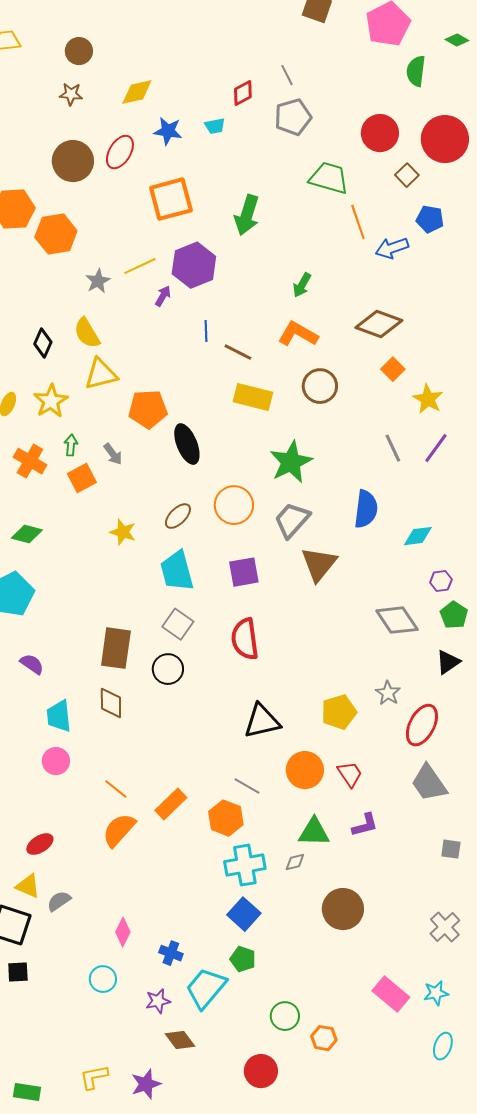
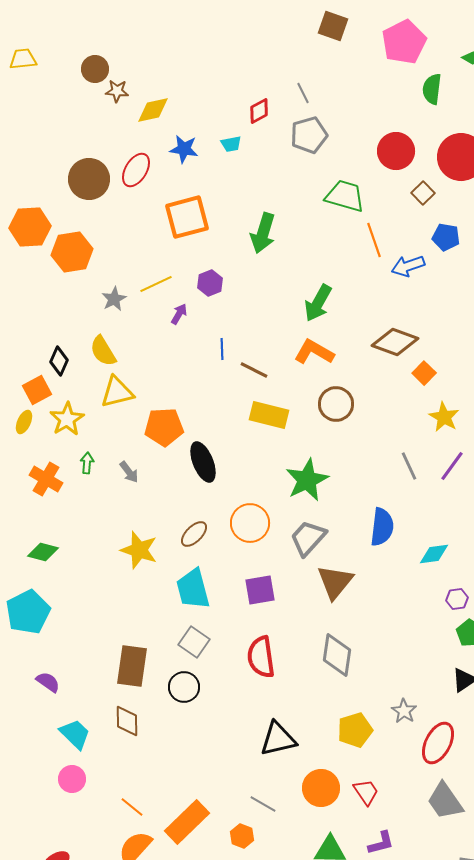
brown star: (71, 94) -> (117, 91), moved
purple hexagon: (194, 265) -> (210, 283), size x0.6
green arrow: (302, 285) -> (318, 303), size x1.5
orange square: (393, 369) -> (424, 373), moved
orange square: (82, 478) -> (37, 390), moved
yellow star: (123, 532) -> (139, 550), size x1.4
gray diamond: (397, 620) -> (337, 655), moved, turned 42
cyan trapezoid: (59, 716) -> (75, 734), turned 140
orange rectangle: (171, 804) -> (187, 822), size x1.4
orange hexagon: (226, 818) -> (242, 836), size x0.7

